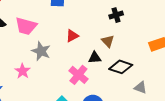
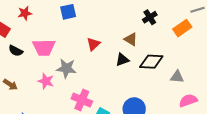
black cross: (116, 15) -> (150, 17), moved
pink star: (23, 71) -> (46, 81), moved
pink cross: (78, 75) -> (82, 100), moved

